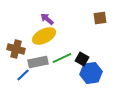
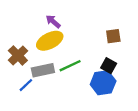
brown square: (100, 18) -> (113, 36), moved
brown cross: (16, 49) -> (18, 56), turned 30
black square: (82, 59) -> (109, 66), moved

